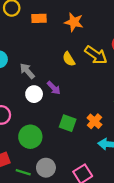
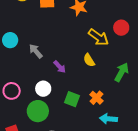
yellow semicircle: (69, 59) -> (89, 60), moved
white circle: (34, 94) -> (43, 89), moved

